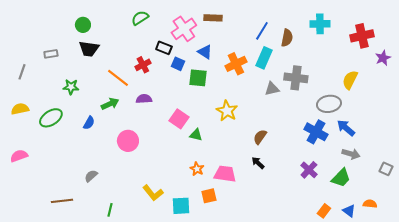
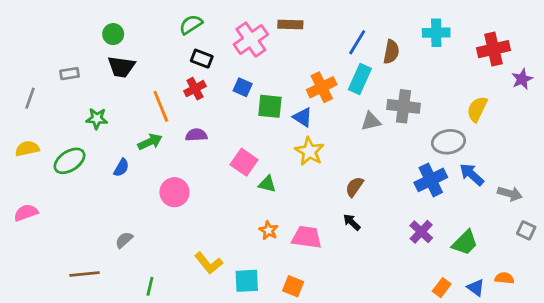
black rectangle: (164, 48) -> (202, 59), moved
blue triangle: (205, 52) -> (303, 117), moved
orange line: (118, 78) -> (161, 106), turned 30
blue cross: (316, 132) -> (431, 180), turned 35
gray arrow: (351, 154) -> (510, 194), moved
orange square: (209, 196) -> (293, 286), moved, turned 35

